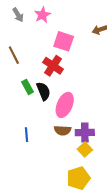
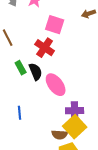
pink ellipse: (65, 105) -> (56, 85), turned -60
brown semicircle: (63, 130) -> (60, 135), moved
yellow square: (85, 149) -> (75, 127), size x1.6

